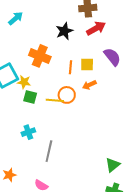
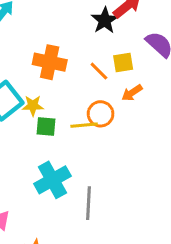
black star: (64, 31) -> (105, 20), moved
orange line: (71, 67) -> (99, 71), turned -40
cyan cross: (28, 132) -> (52, 180), size x1.6

